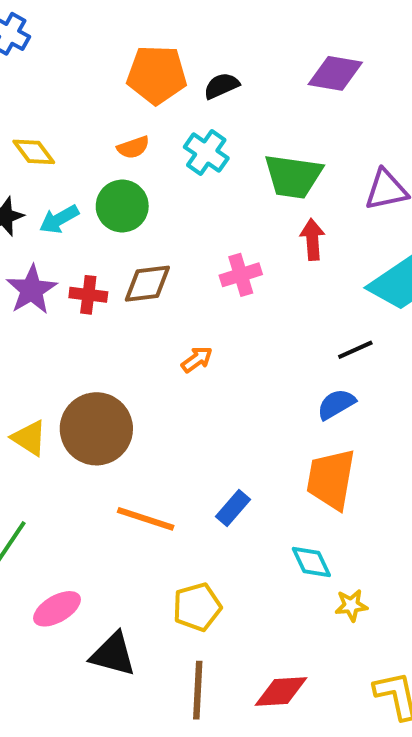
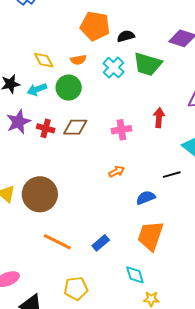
yellow diamond: (34, 152) -> (44, 60), moved
green trapezoid: (293, 176) -> (148, 64), moved
orange arrow: (197, 359) -> (117, 171), moved
blue semicircle: (336, 404) -> (146, 198), moved

